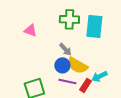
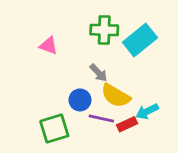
cyan rectangle: (94, 26) -> (140, 40), turned 45
blue circle: (62, 65) -> (80, 100), moved
red rectangle: (85, 85) -> (127, 124), turned 32

